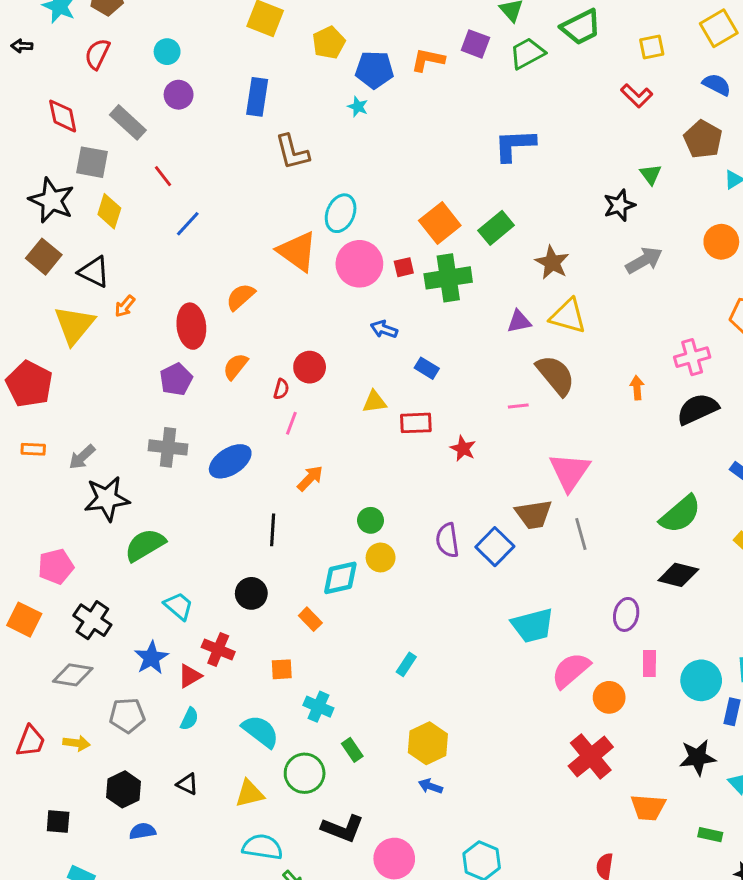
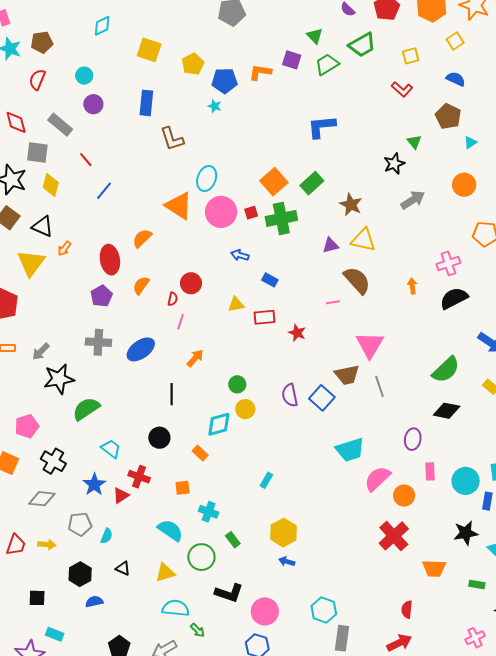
yellow square: (719, 28) -> (455, 41), size x0.7
cyan semicircle: (189, 719) -> (107, 536), moved

